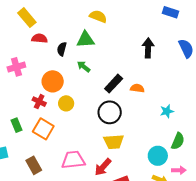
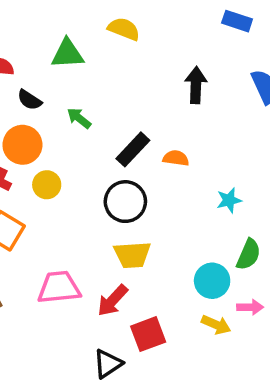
yellow semicircle: (98, 16) -> (124, 29), moved
green triangle: (86, 40) -> (67, 54), moved
black semicircle: (62, 49) -> (29, 100), moved, turned -72

